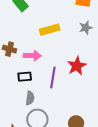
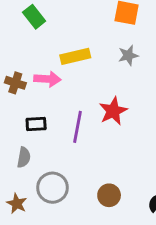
pink arrow: (32, 56) -> (47, 79), moved
gray semicircle: (30, 98) -> (24, 157), moved

